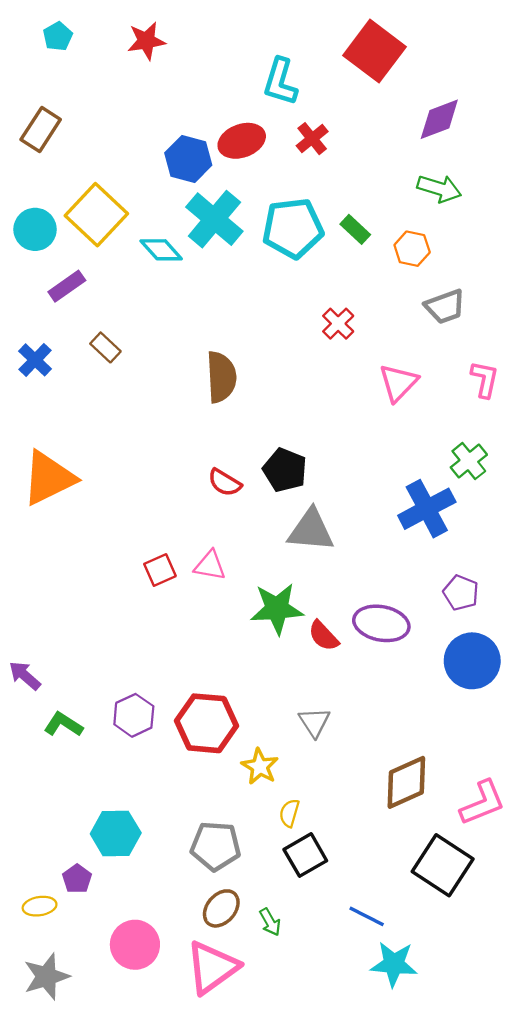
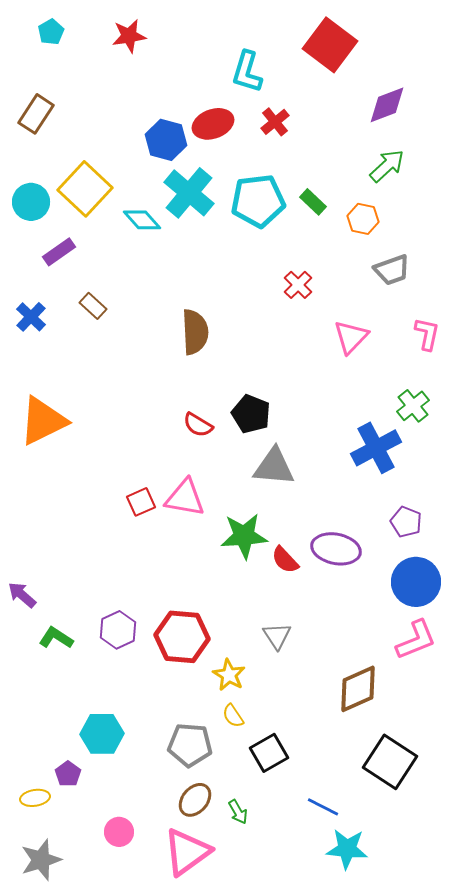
green arrow: (439, 188) -> (387, 166), turned -60
pink triangle: (210, 565) -> (185, 498), size x1.4
pink L-shape: (482, 803) -> (416, 640), moved
yellow semicircle: (289, 813) -> (233, 716), moved, turned -50
pink circle: (135, 945) -> (119, 832), size x0.7

